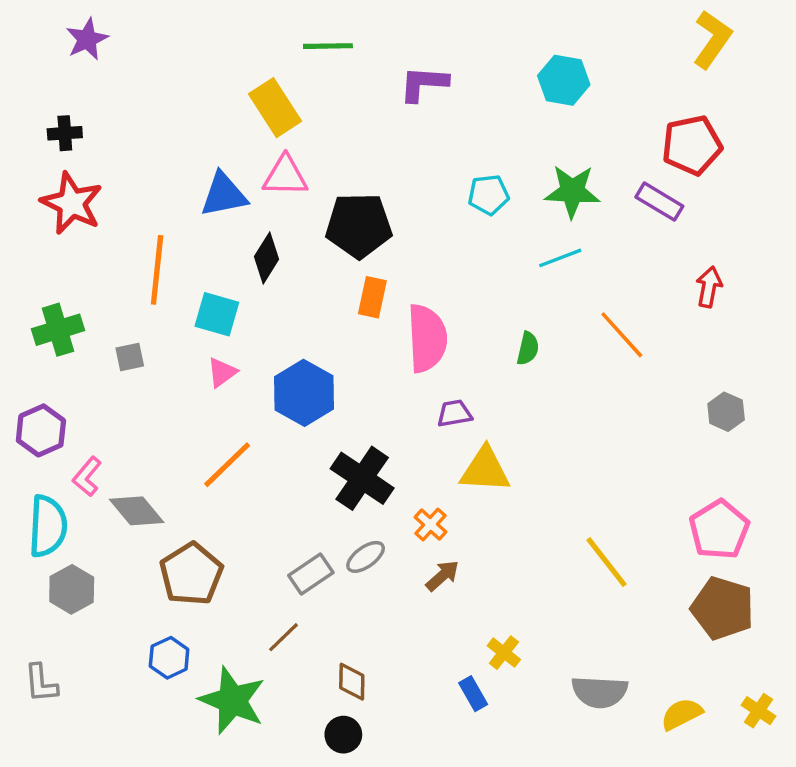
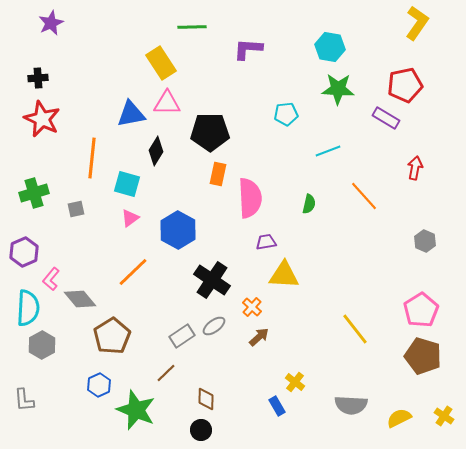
green star: (572, 191) -> (338, 89), moved

